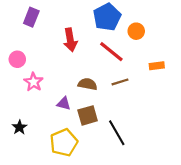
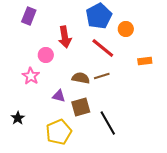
pink circle: (17, 59) -> (46, 55), moved
brown line: (120, 82) -> (102, 76), moved

